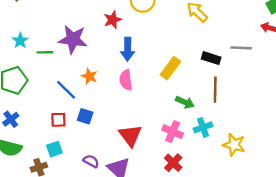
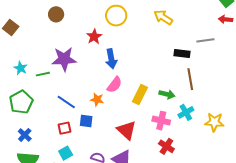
yellow rectangle: (170, 68) -> (140, 95), moved
orange star: (89, 76) -> (97, 100), moved
pink semicircle: (126, 80) -> (114, 85), turned -126

